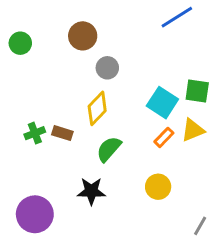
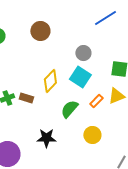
gray circle: (107, 68) -> (83, 53), moved
cyan square: (162, 103) -> (80, 77), moved
green semicircle: (109, 149) -> (69, 109), moved

